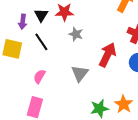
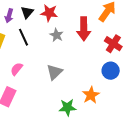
red arrow: (107, 55) -> (84, 29), moved, turned 145
orange star: (124, 104) -> (91, 95), moved

